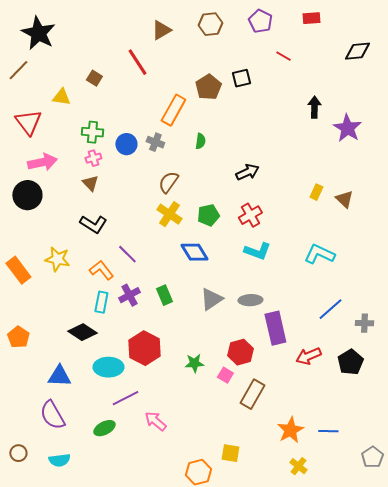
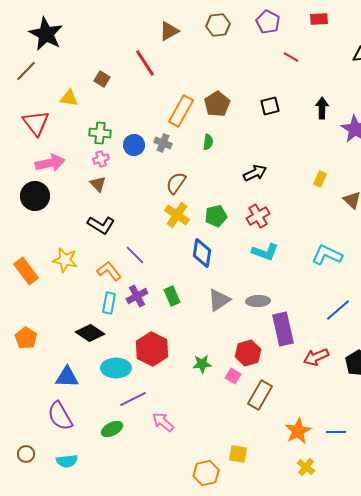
black square: (241, 78) -> (270, 106), moved
brown pentagon: (208, 87) -> (217, 104), moved
yellow rectangle: (316, 192) -> (320, 179), moved
blue diamond: (194, 252) -> (202, 253), turned 40

